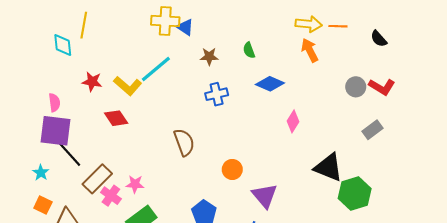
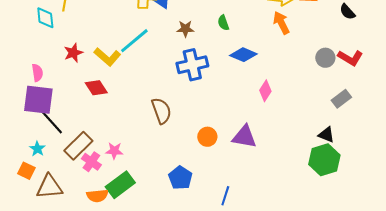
red star: (92, 82) -> (73, 53), turned -30
blue cross: (217, 94) -> (192, 65), size x1.4
black triangle: (329, 167) -> (326, 135), moved, size x0.6
cyan star: (41, 173) -> (37, 149), moved
purple triangle: (265, 196) -> (244, 137), moved, turned -40

